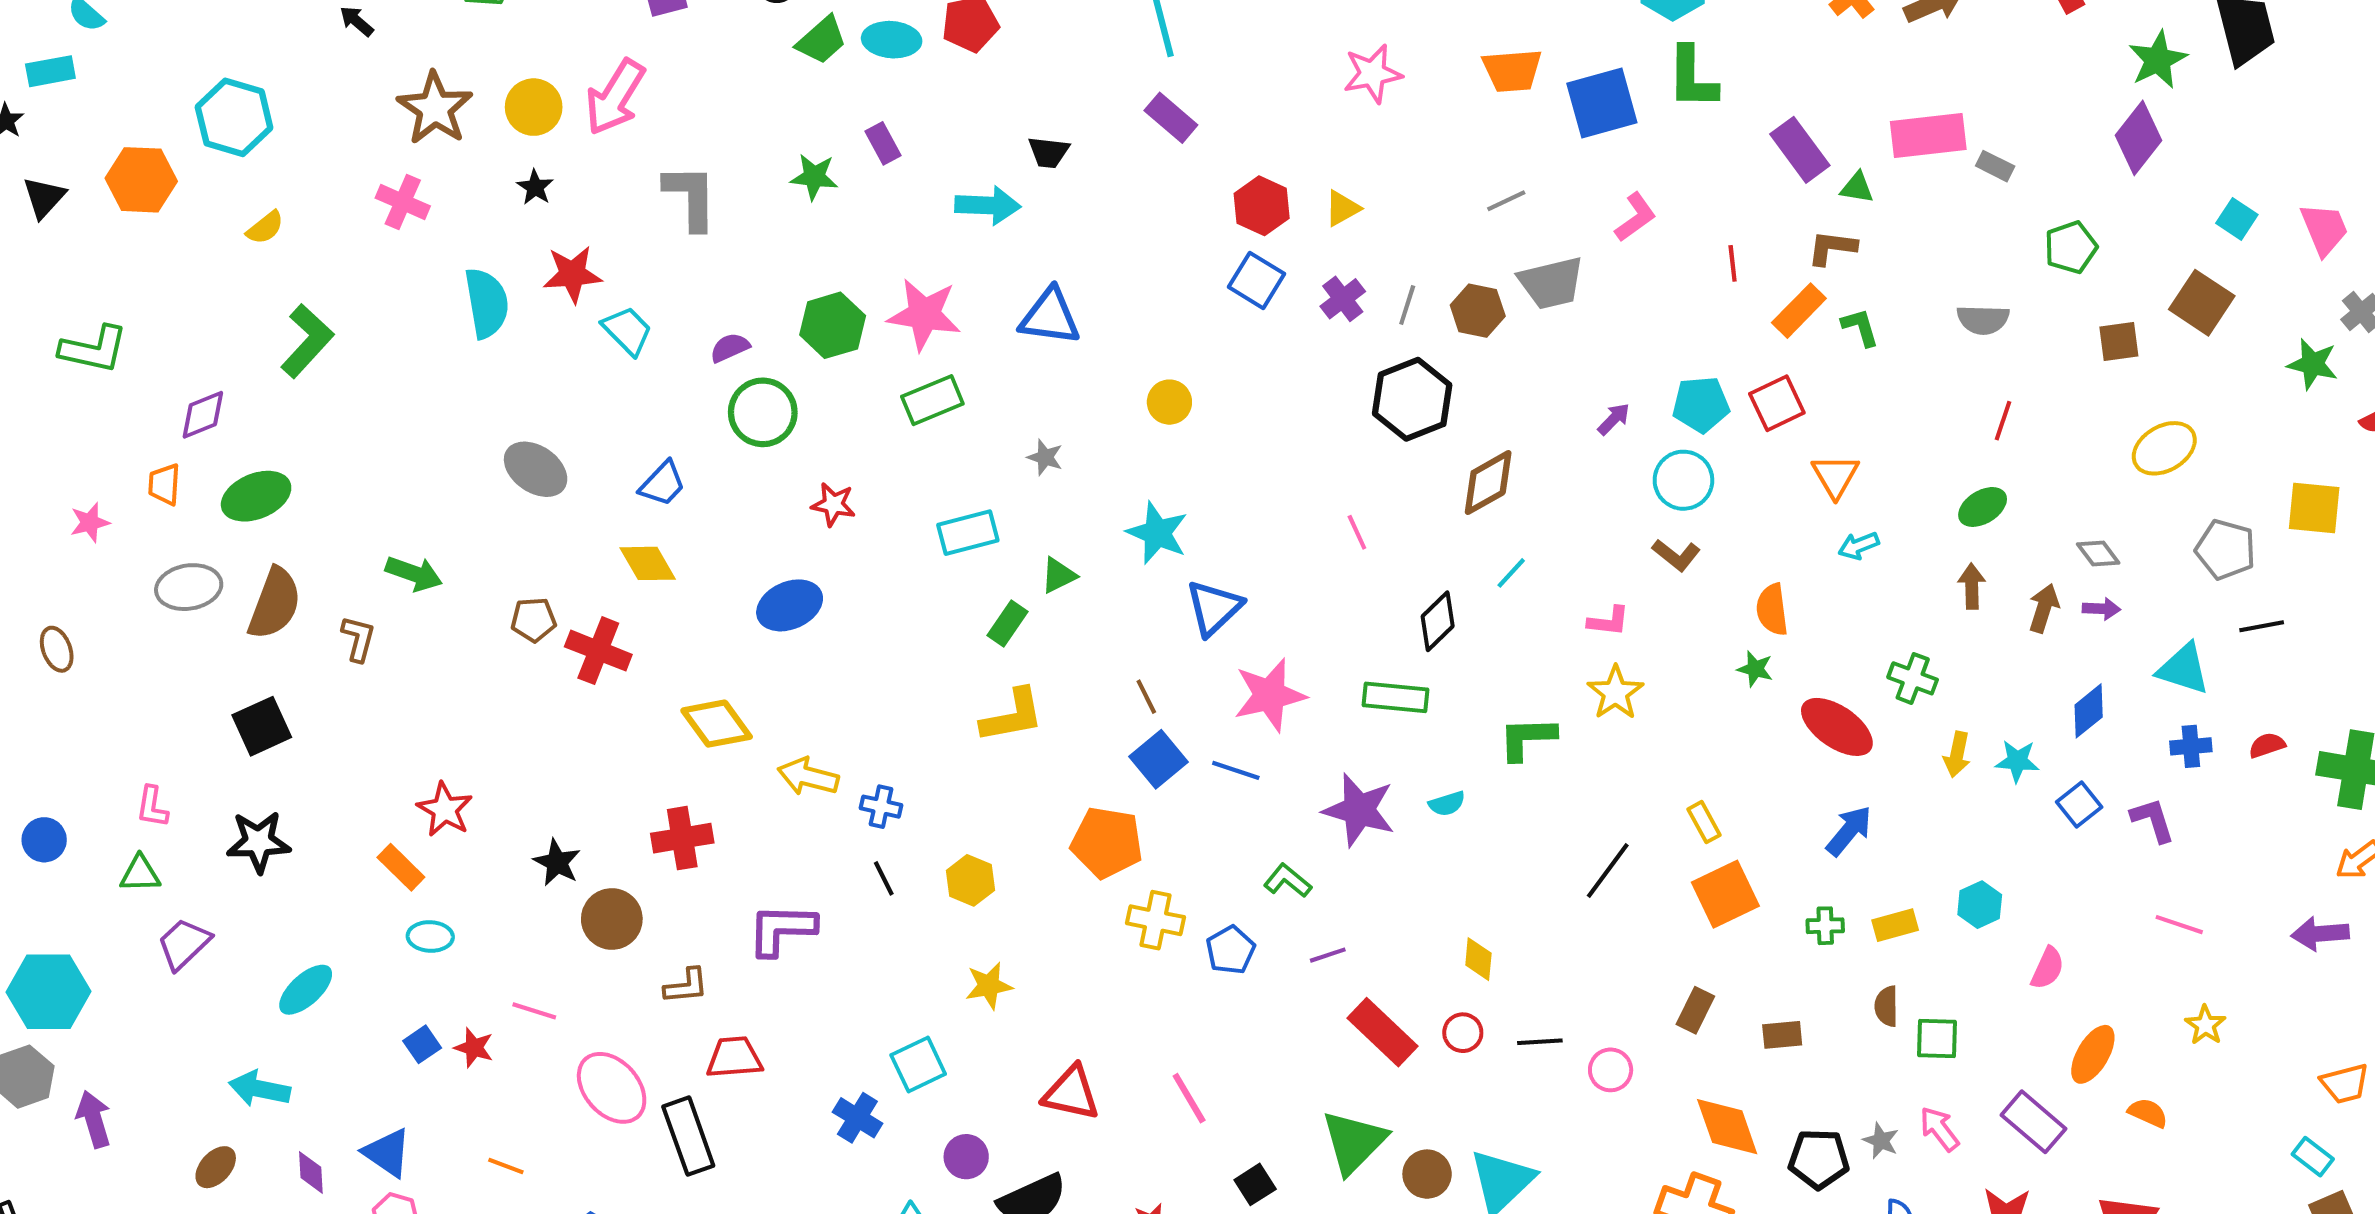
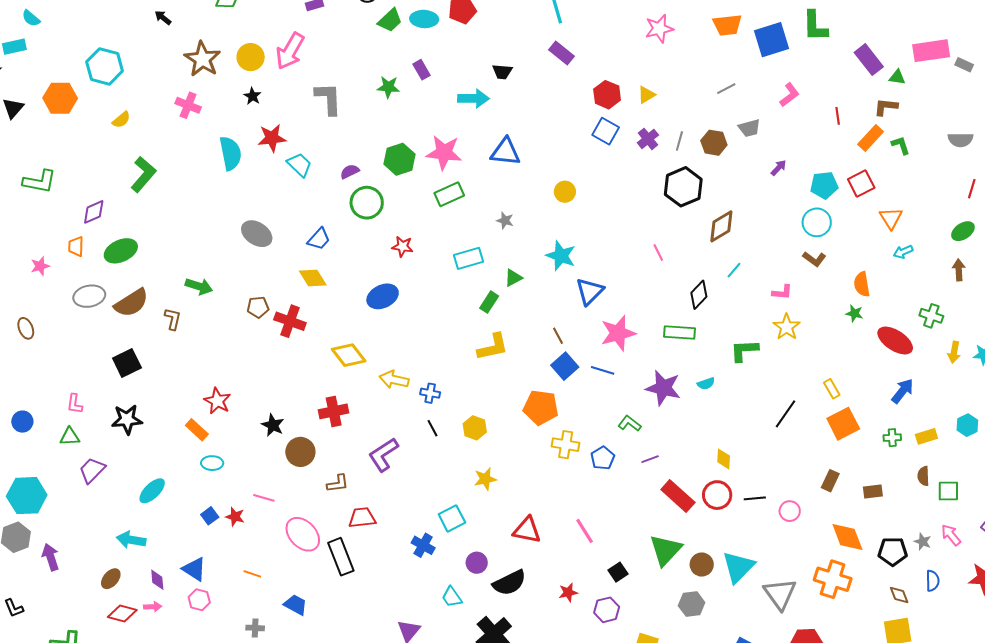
gray trapezoid: (1551, 283) -> (749, 128), size x0.7
purple arrow: (1614, 419) -> (779, 168), moved
brown semicircle: (275, 603) -> (131, 303), turned 39
purple L-shape: (782, 929) -> (383, 455), turned -33
red circle: (1463, 1033) -> (717, 495), size x1.5

